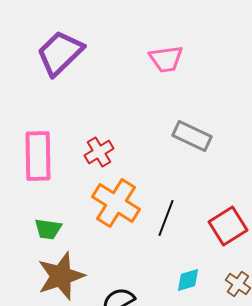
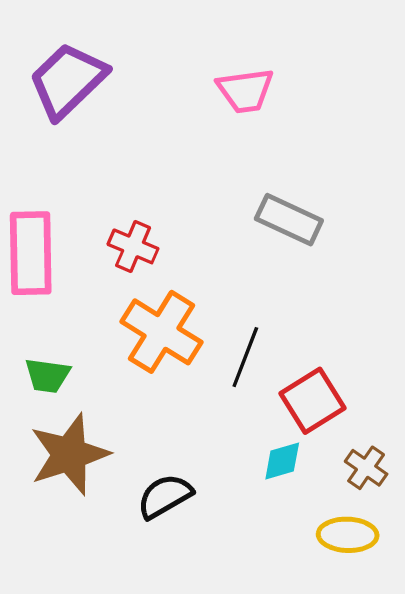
red cross: (99, 152) -> (133, 246), turned -36
red square: (228, 226) -> (312, 401), moved

